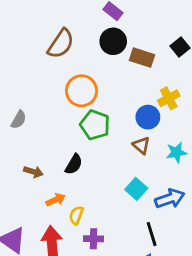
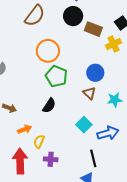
yellow cross: (169, 98) -> (114, 44), moved
black semicircle: (74, 164) -> (49, 106), moved

